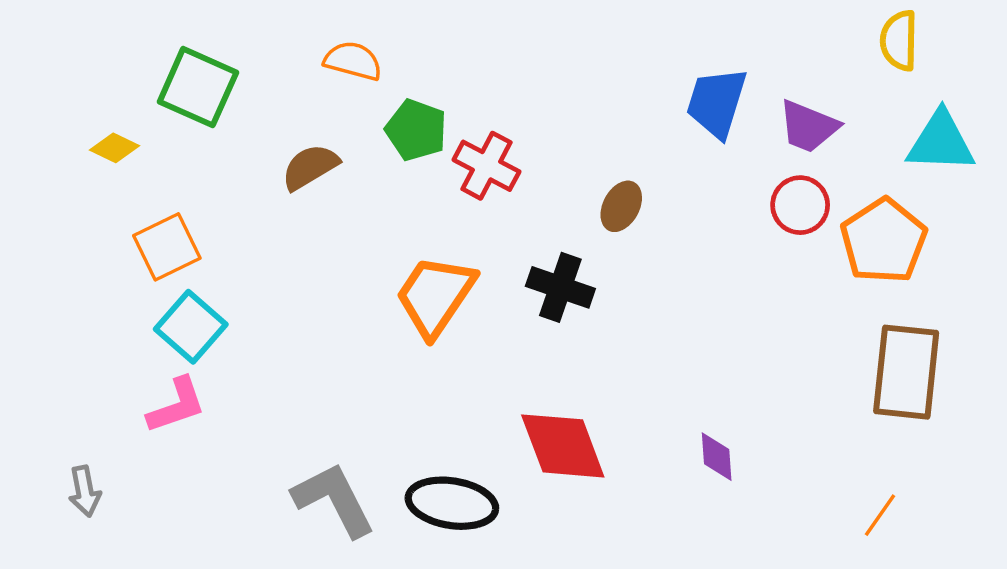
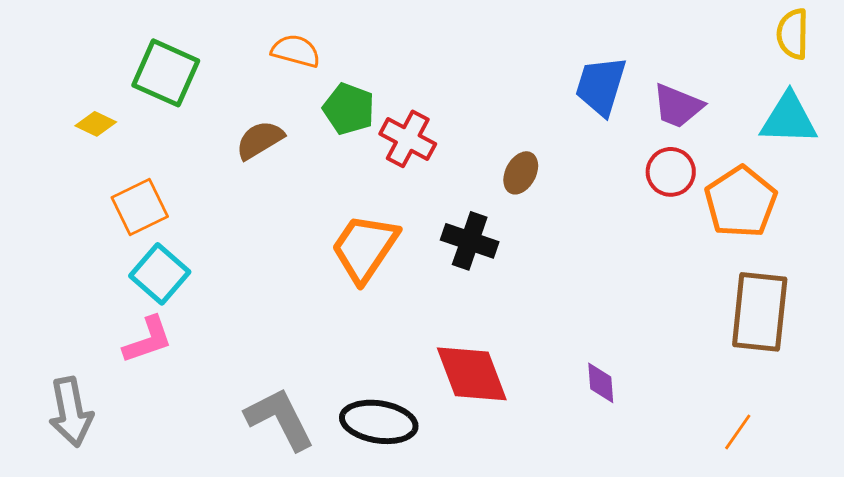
yellow semicircle: (899, 41) -> (793, 34), moved
gray arrow: (85, 491) -> (71, 412), size x1.6

